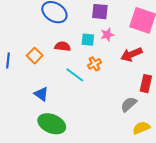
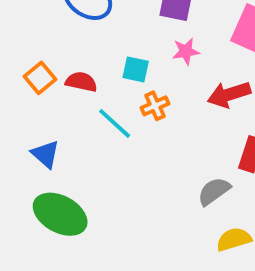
cyan square: (88, 40) -> (136, 69), moved
red semicircle: (63, 46) -> (81, 82), moved

